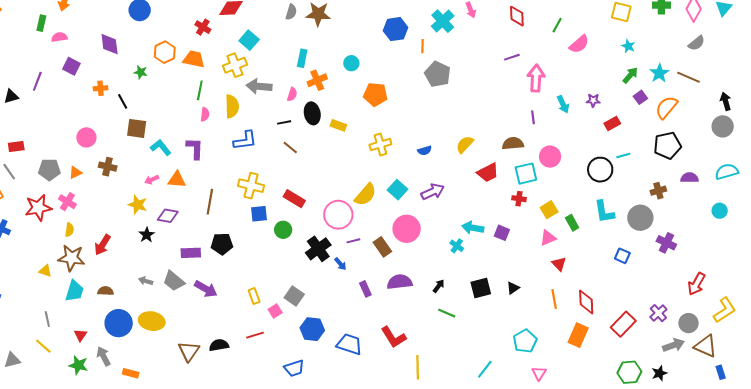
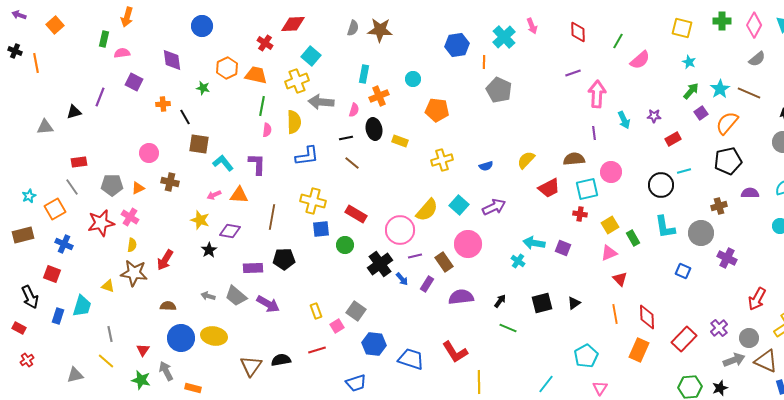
purple rectangle: (365, 289) -> (427, 284), moved, turned 56
cyan trapezoid: (74, 291) -> (82, 306), moved

